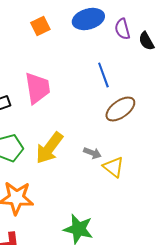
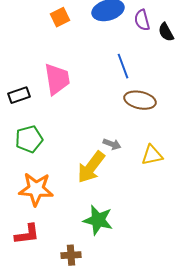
brown ellipse: (120, 109) -> (140, 100), turned 48
yellow arrow: (49, 148) -> (91, 167), moved
yellow triangle: (113, 167) -> (152, 155), moved, turned -50

